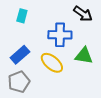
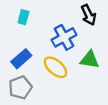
black arrow: (83, 14) -> (89, 15), turned 30
blue cross: (60, 35) -> (64, 37), turned -30

